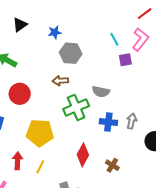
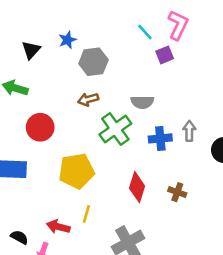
black triangle: (20, 25) -> (31, 50), moved
red arrow: (18, 161) -> (58, 227), moved, turned -66

